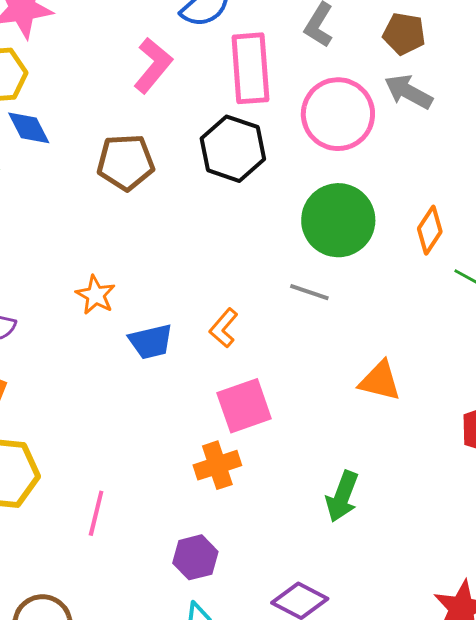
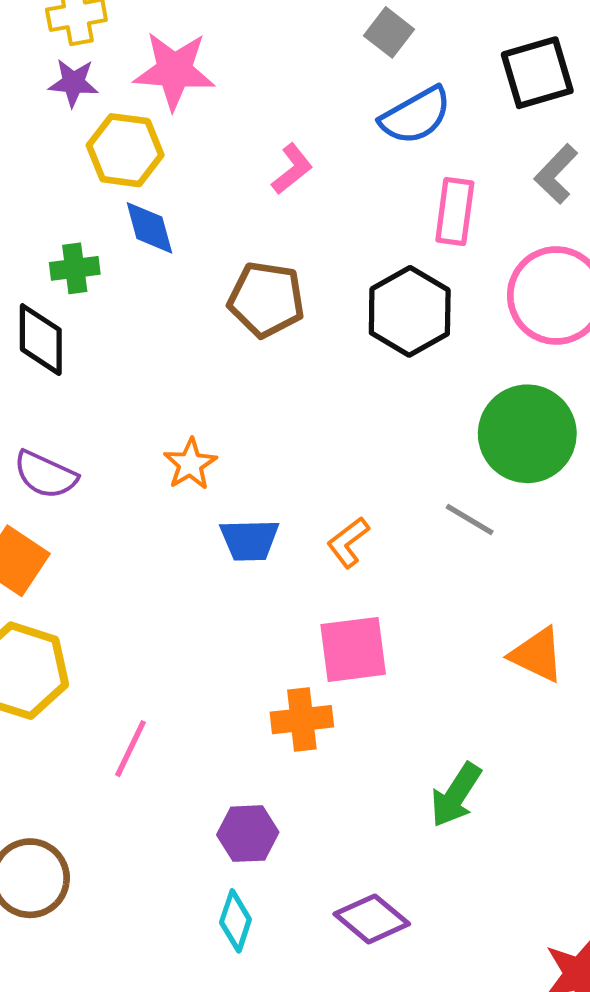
pink L-shape: (153, 65) -> (292, 169), moved, size x0.7
pink rectangle: (250, 68) -> (455, 212), size x0.7

